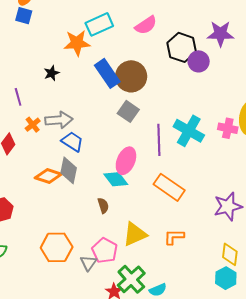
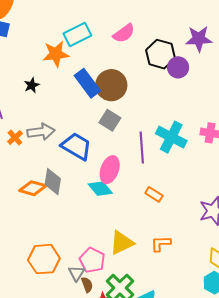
blue trapezoid: (72, 142) -> (76, 146), moved, size x1.4
orange rectangle: (169, 187) -> (154, 194), size x0.6
brown semicircle: (103, 206) -> (87, 285), moved

